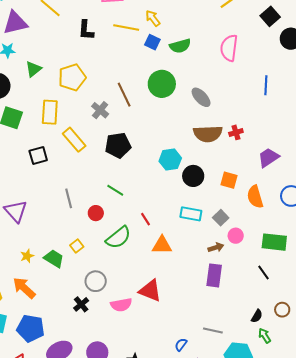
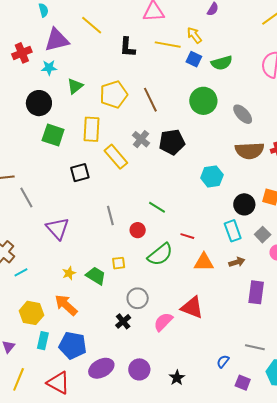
brown line: (124, 95) -> (150, 100), moved
gray cross: (100, 110) -> (141, 139), moved
black pentagon: (118, 145) -> (172, 142), moved
black circle: (193, 176) -> (244, 204), moved
cyan rectangle: (191, 214) -> (233, 231), turned 60
red line: (145, 219) -> (187, 236), turned -40
yellow square: (77, 246) -> (119, 263), turned 32
brown arrow: (216, 247) -> (237, 262), moved
pink semicircle: (121, 305) -> (163, 322), turned 145

